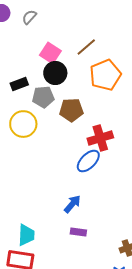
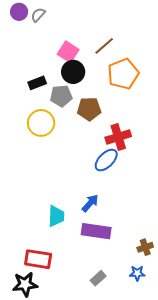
gray semicircle: (29, 17) -> (38, 15), moved
purple rectangle: (78, 232) -> (96, 231), size x1.8
cyan trapezoid: (26, 235) -> (56, 216), moved

